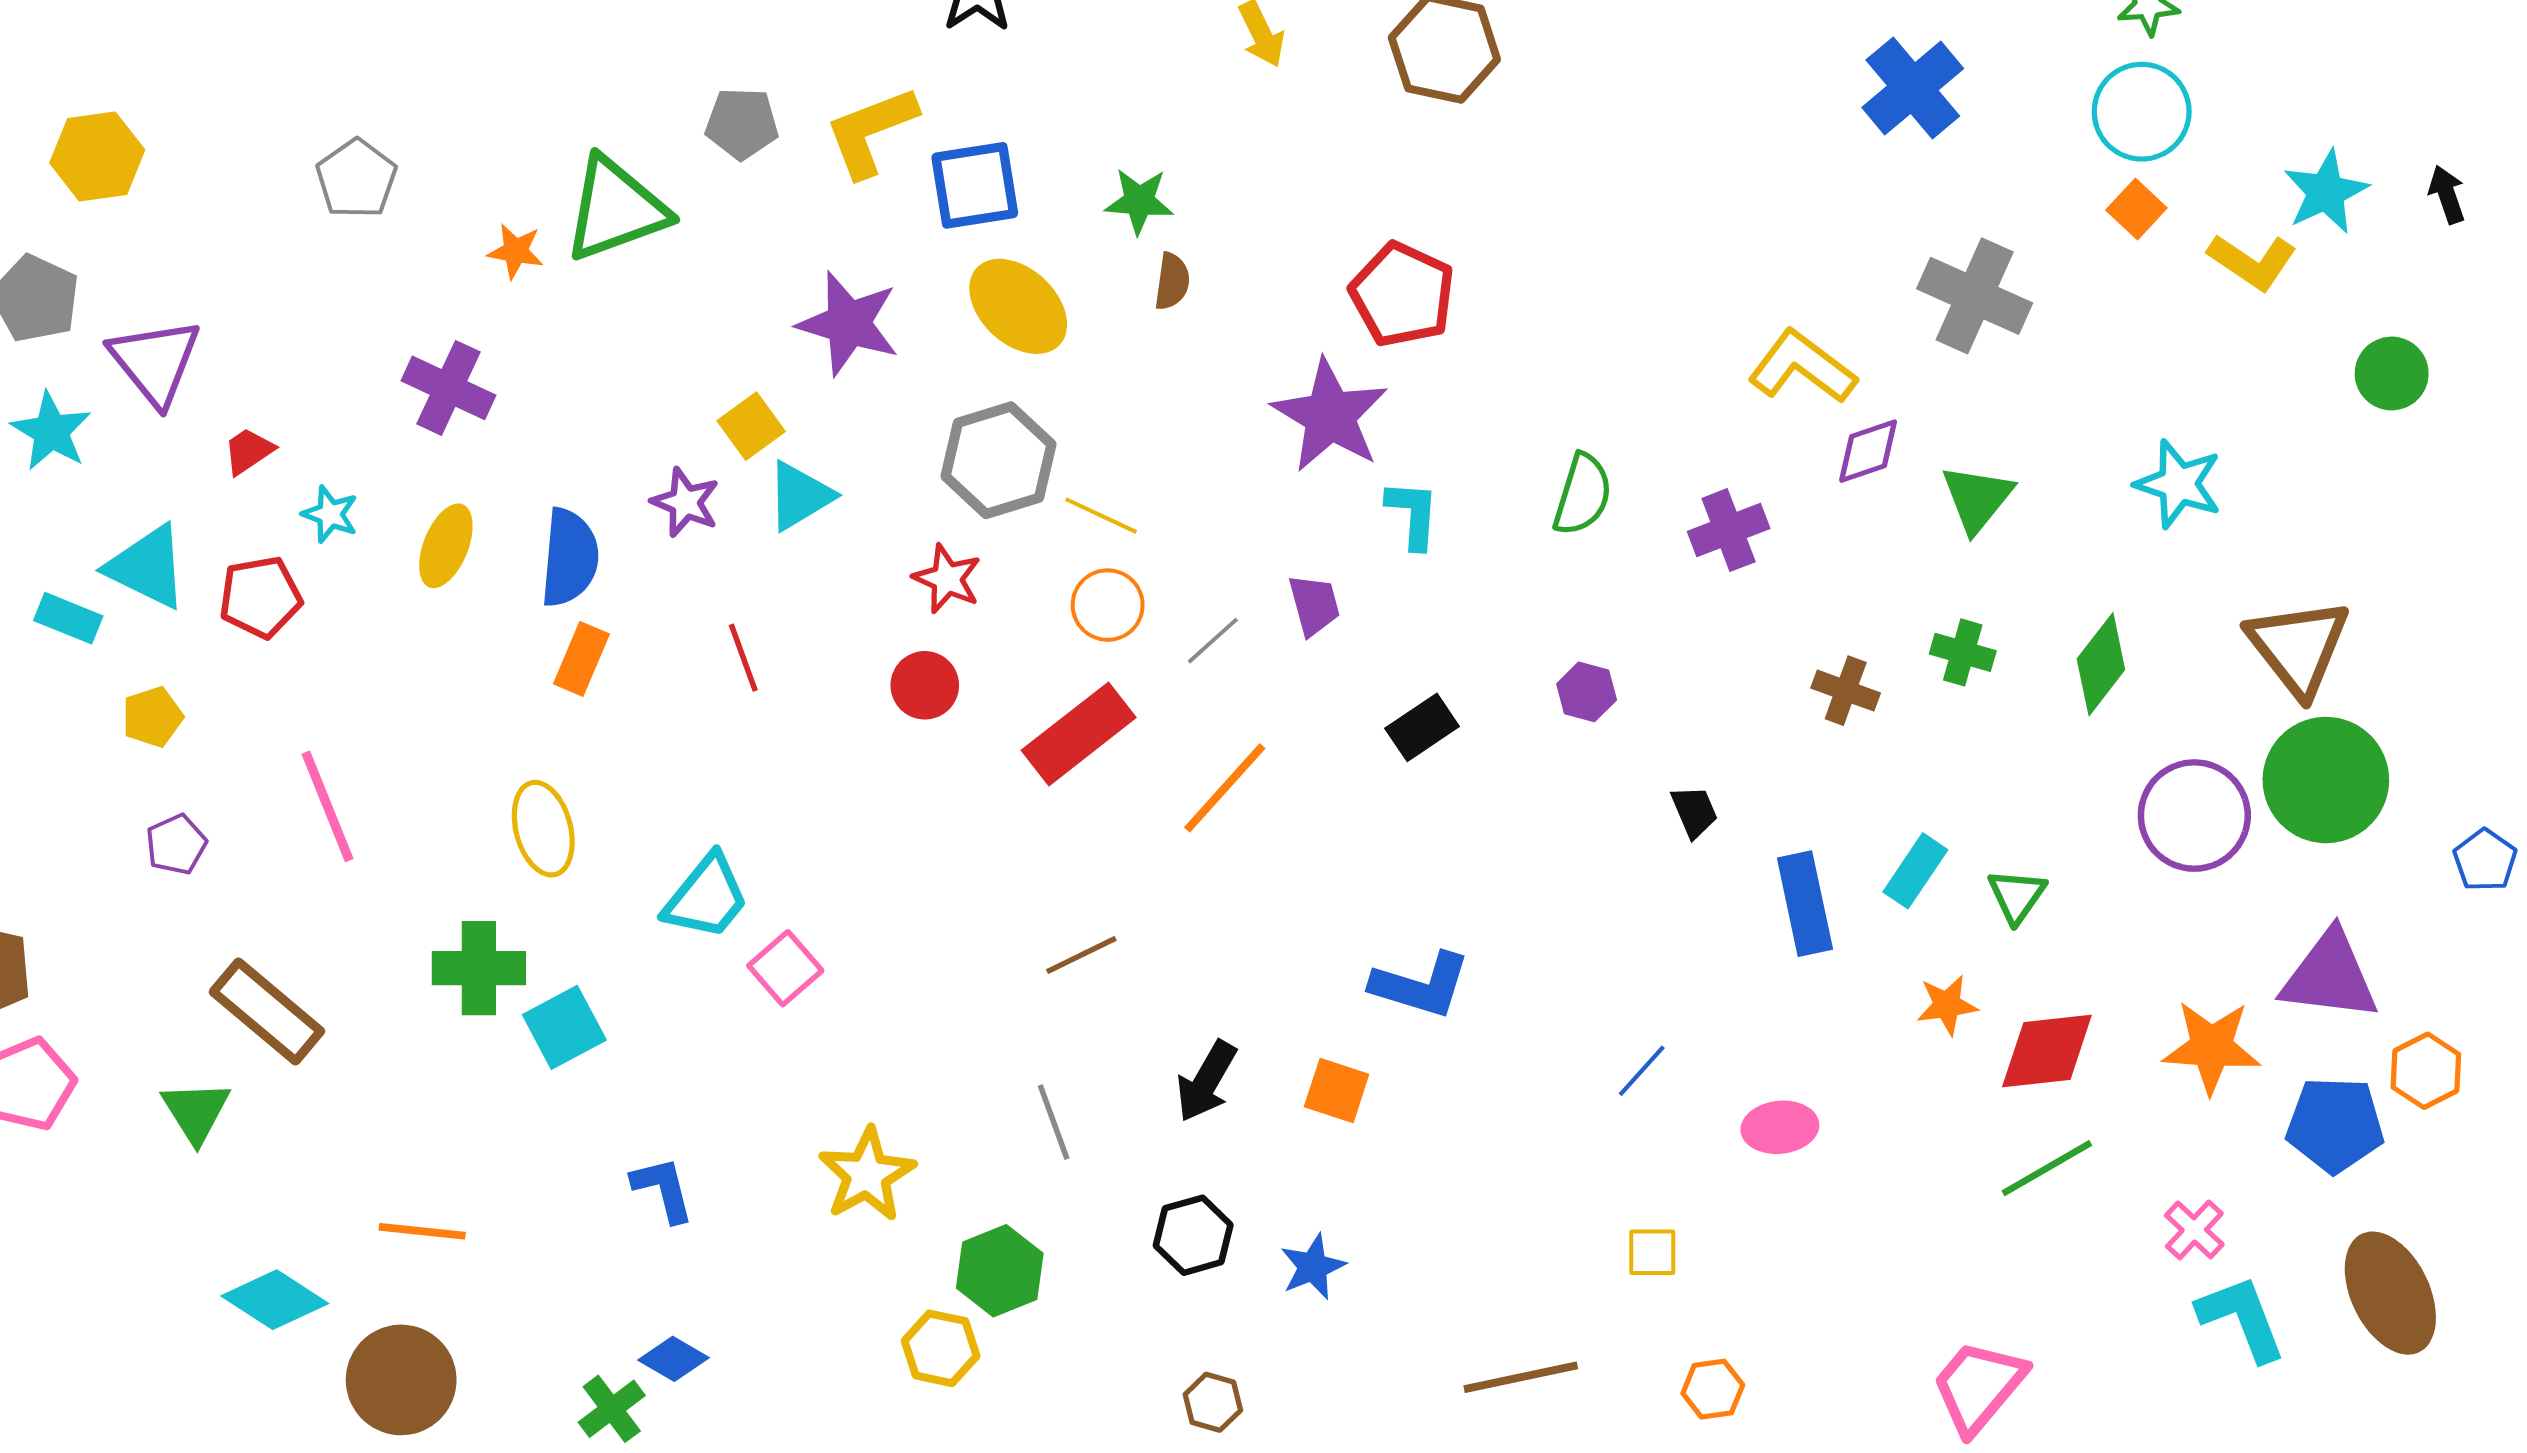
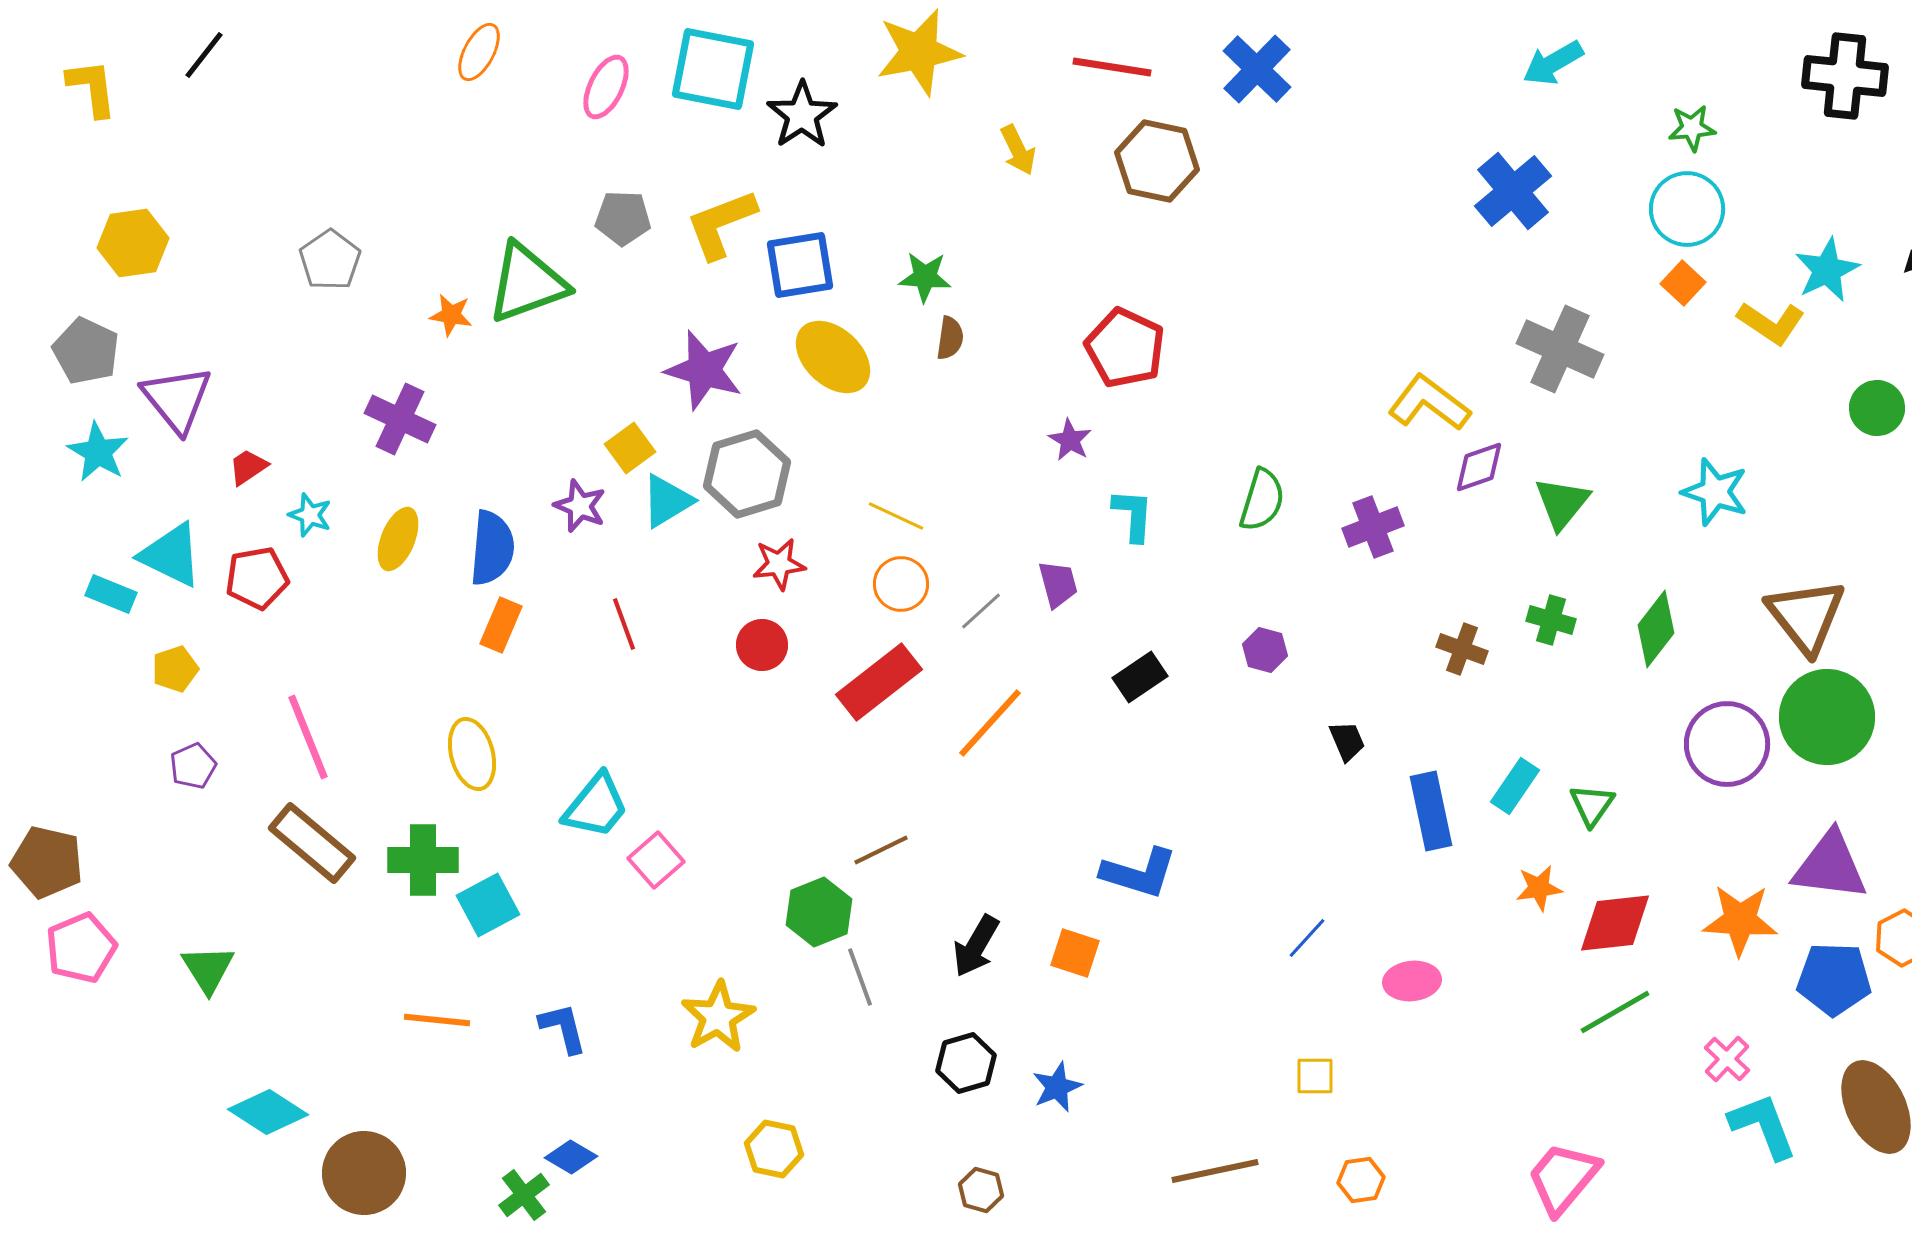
purple star: (1330, 416) -> (1070, 440), size x0.5
gray hexagon: (998, 460) -> (747, 474), moved
red star: (947, 579) -> (779, 564), turned -30
brown rectangle: (267, 1012) -> (312, 843), moved
orange line: (422, 1231) -> (437, 1020), moved
green hexagon: (1000, 1271) -> (819, 912), moved

